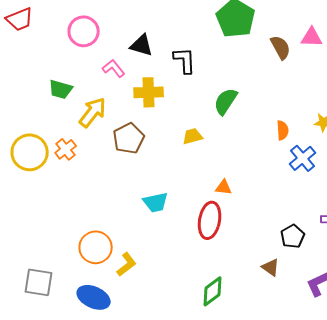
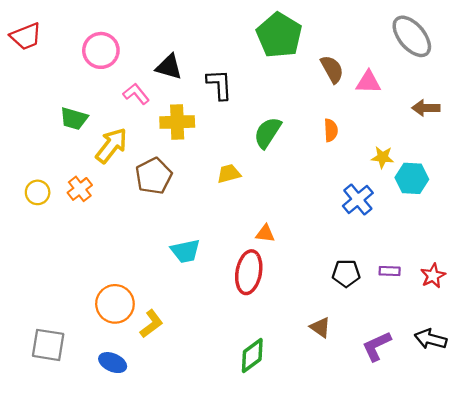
pink triangle: (312, 37) -> (368, 82), moved
orange semicircle: (283, 130) -> (331, 130), moved
yellow circle: (30, 152) -> (38, 192), size x0.6
black pentagon: (293, 236) -> (346, 273), moved, turned 30
blue ellipse: (94, 297) -> (113, 363), size x0.7

